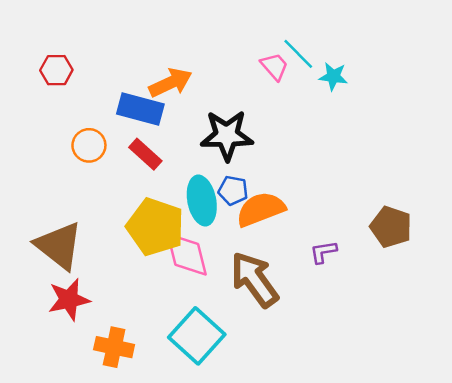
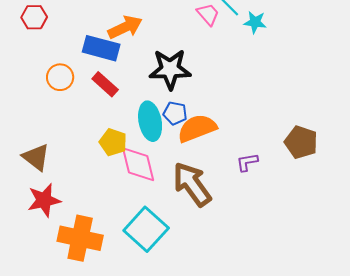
yellow pentagon: (155, 227) -> (113, 142), size x0.6
brown triangle: (59, 246) -> (36, 157), size x0.7
orange cross: (114, 347) -> (80, 238), size x1.4

